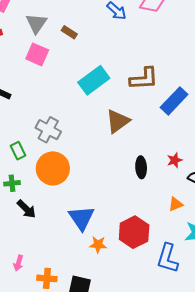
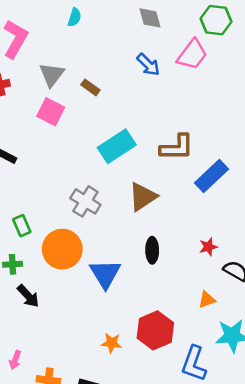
gray cross: (48, 130) -> (85, 201), moved
black ellipse: (141, 167) -> (152, 250), moved
blue triangle: (82, 218) -> (105, 274), moved

